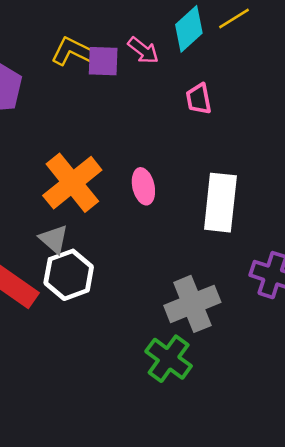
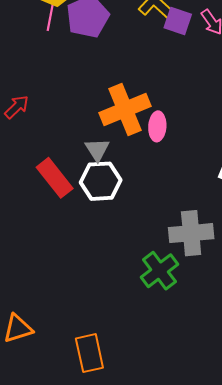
pink ellipse: (143, 186) -> (157, 126), moved

